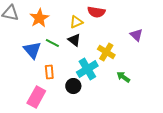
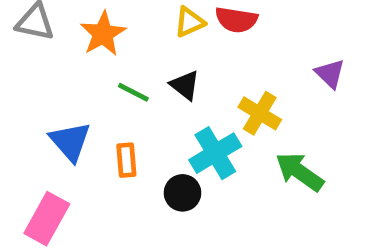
yellow triangle: (76, 22) -> (190, 22), moved
blue triangle: (32, 50) -> (70, 141), moved
green arrow: (123, 77) -> (300, 172), size x1.5
pink rectangle: (36, 97) -> (47, 219), moved

